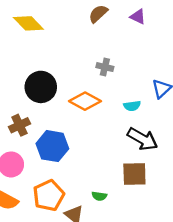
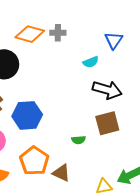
orange diamond: (85, 101) -> (30, 34), moved
green semicircle: (99, 196) -> (79, 140), moved

